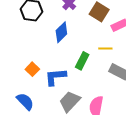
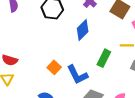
blue L-shape: (55, 77) -> (77, 75), turned -110

